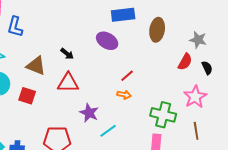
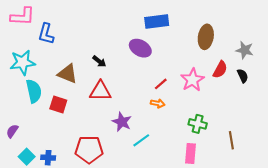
brown ellipse: (157, 30) -> (206, 37), moved
gray star: (198, 40) -> (245, 50), moved
pink star: (195, 97) -> (192, 80), moved
green cross: (163, 115) -> (198, 124), size x0.7

